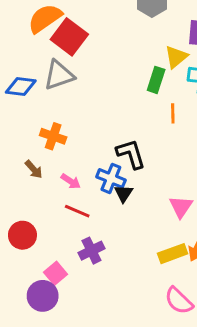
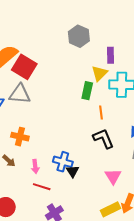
gray triangle: (59, 75) -> (20, 94), turned 30
black L-shape: (131, 154) -> (103, 139), moved
pink arrow: (71, 181) -> (35, 166), turned 56

